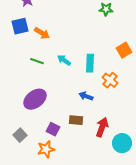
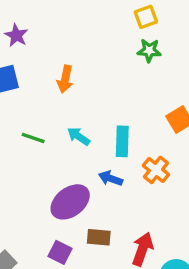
orange arrow: (42, 33) -> (65, 79), moved, turned 70
blue arrow: (86, 96) -> (111, 178), moved
purple ellipse: (35, 99) -> (70, 202), moved

